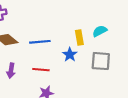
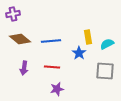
cyan semicircle: (100, 31) -> (107, 44), moved
gray square: (101, 61) -> (105, 71), moved

